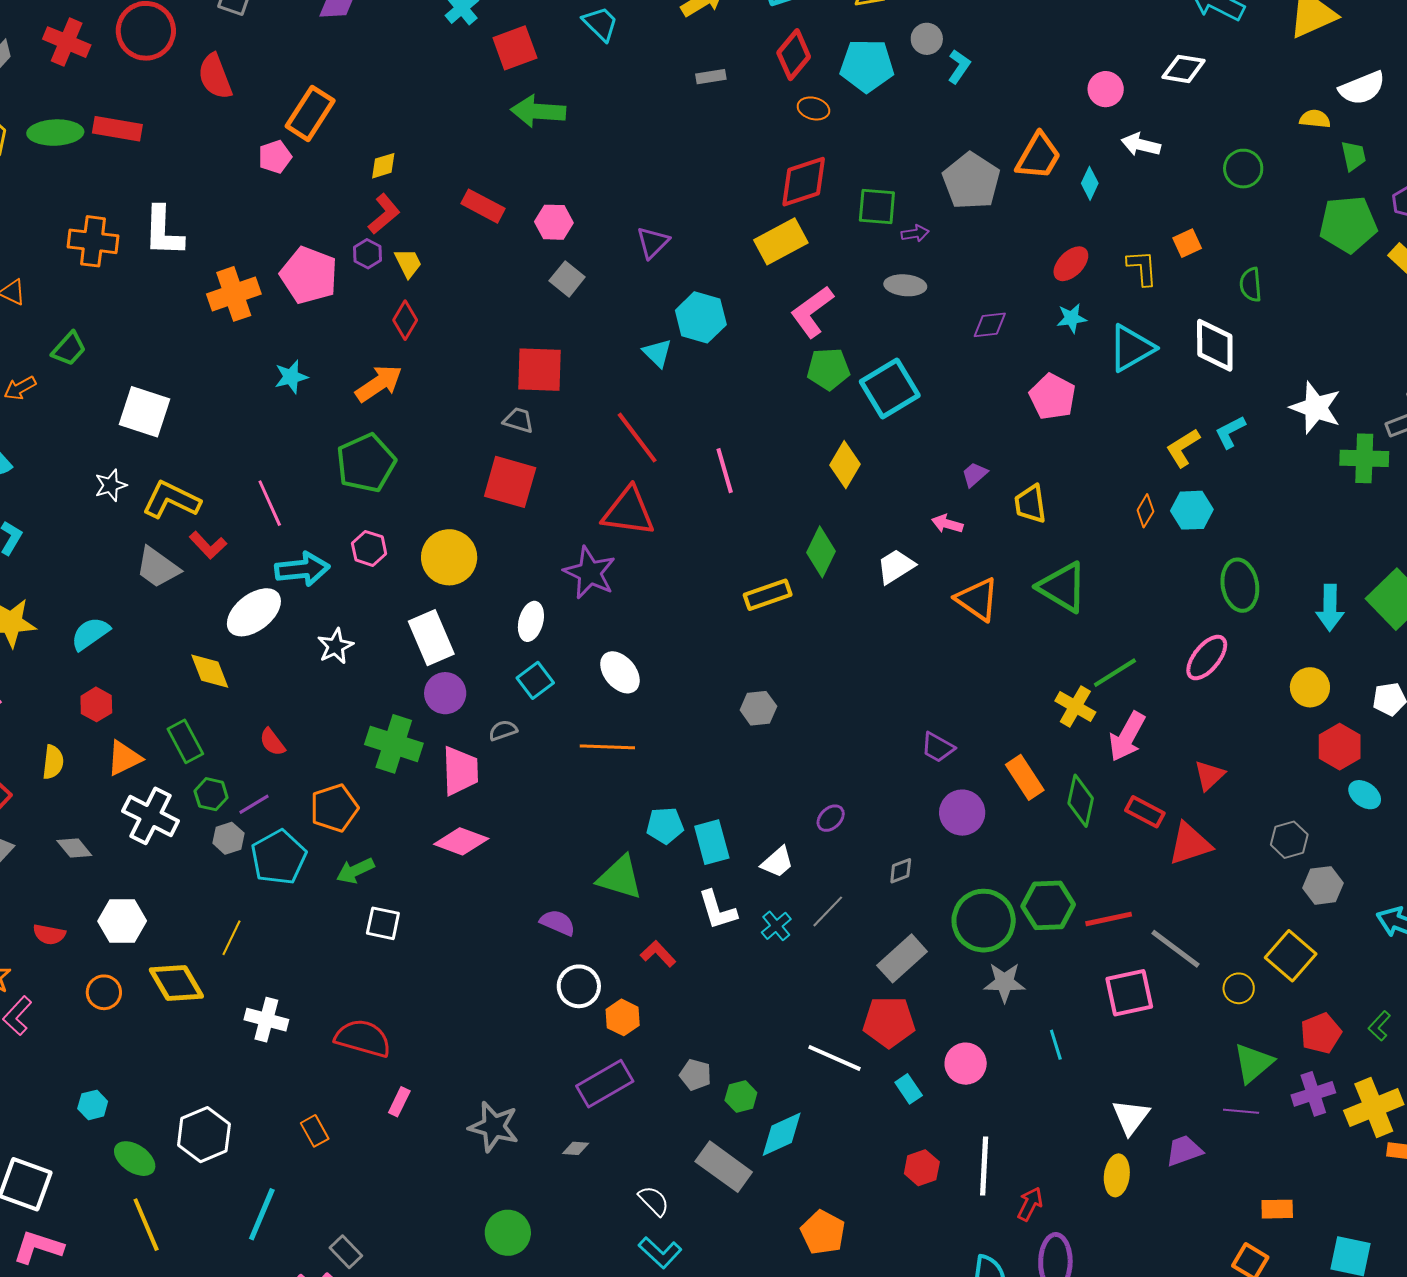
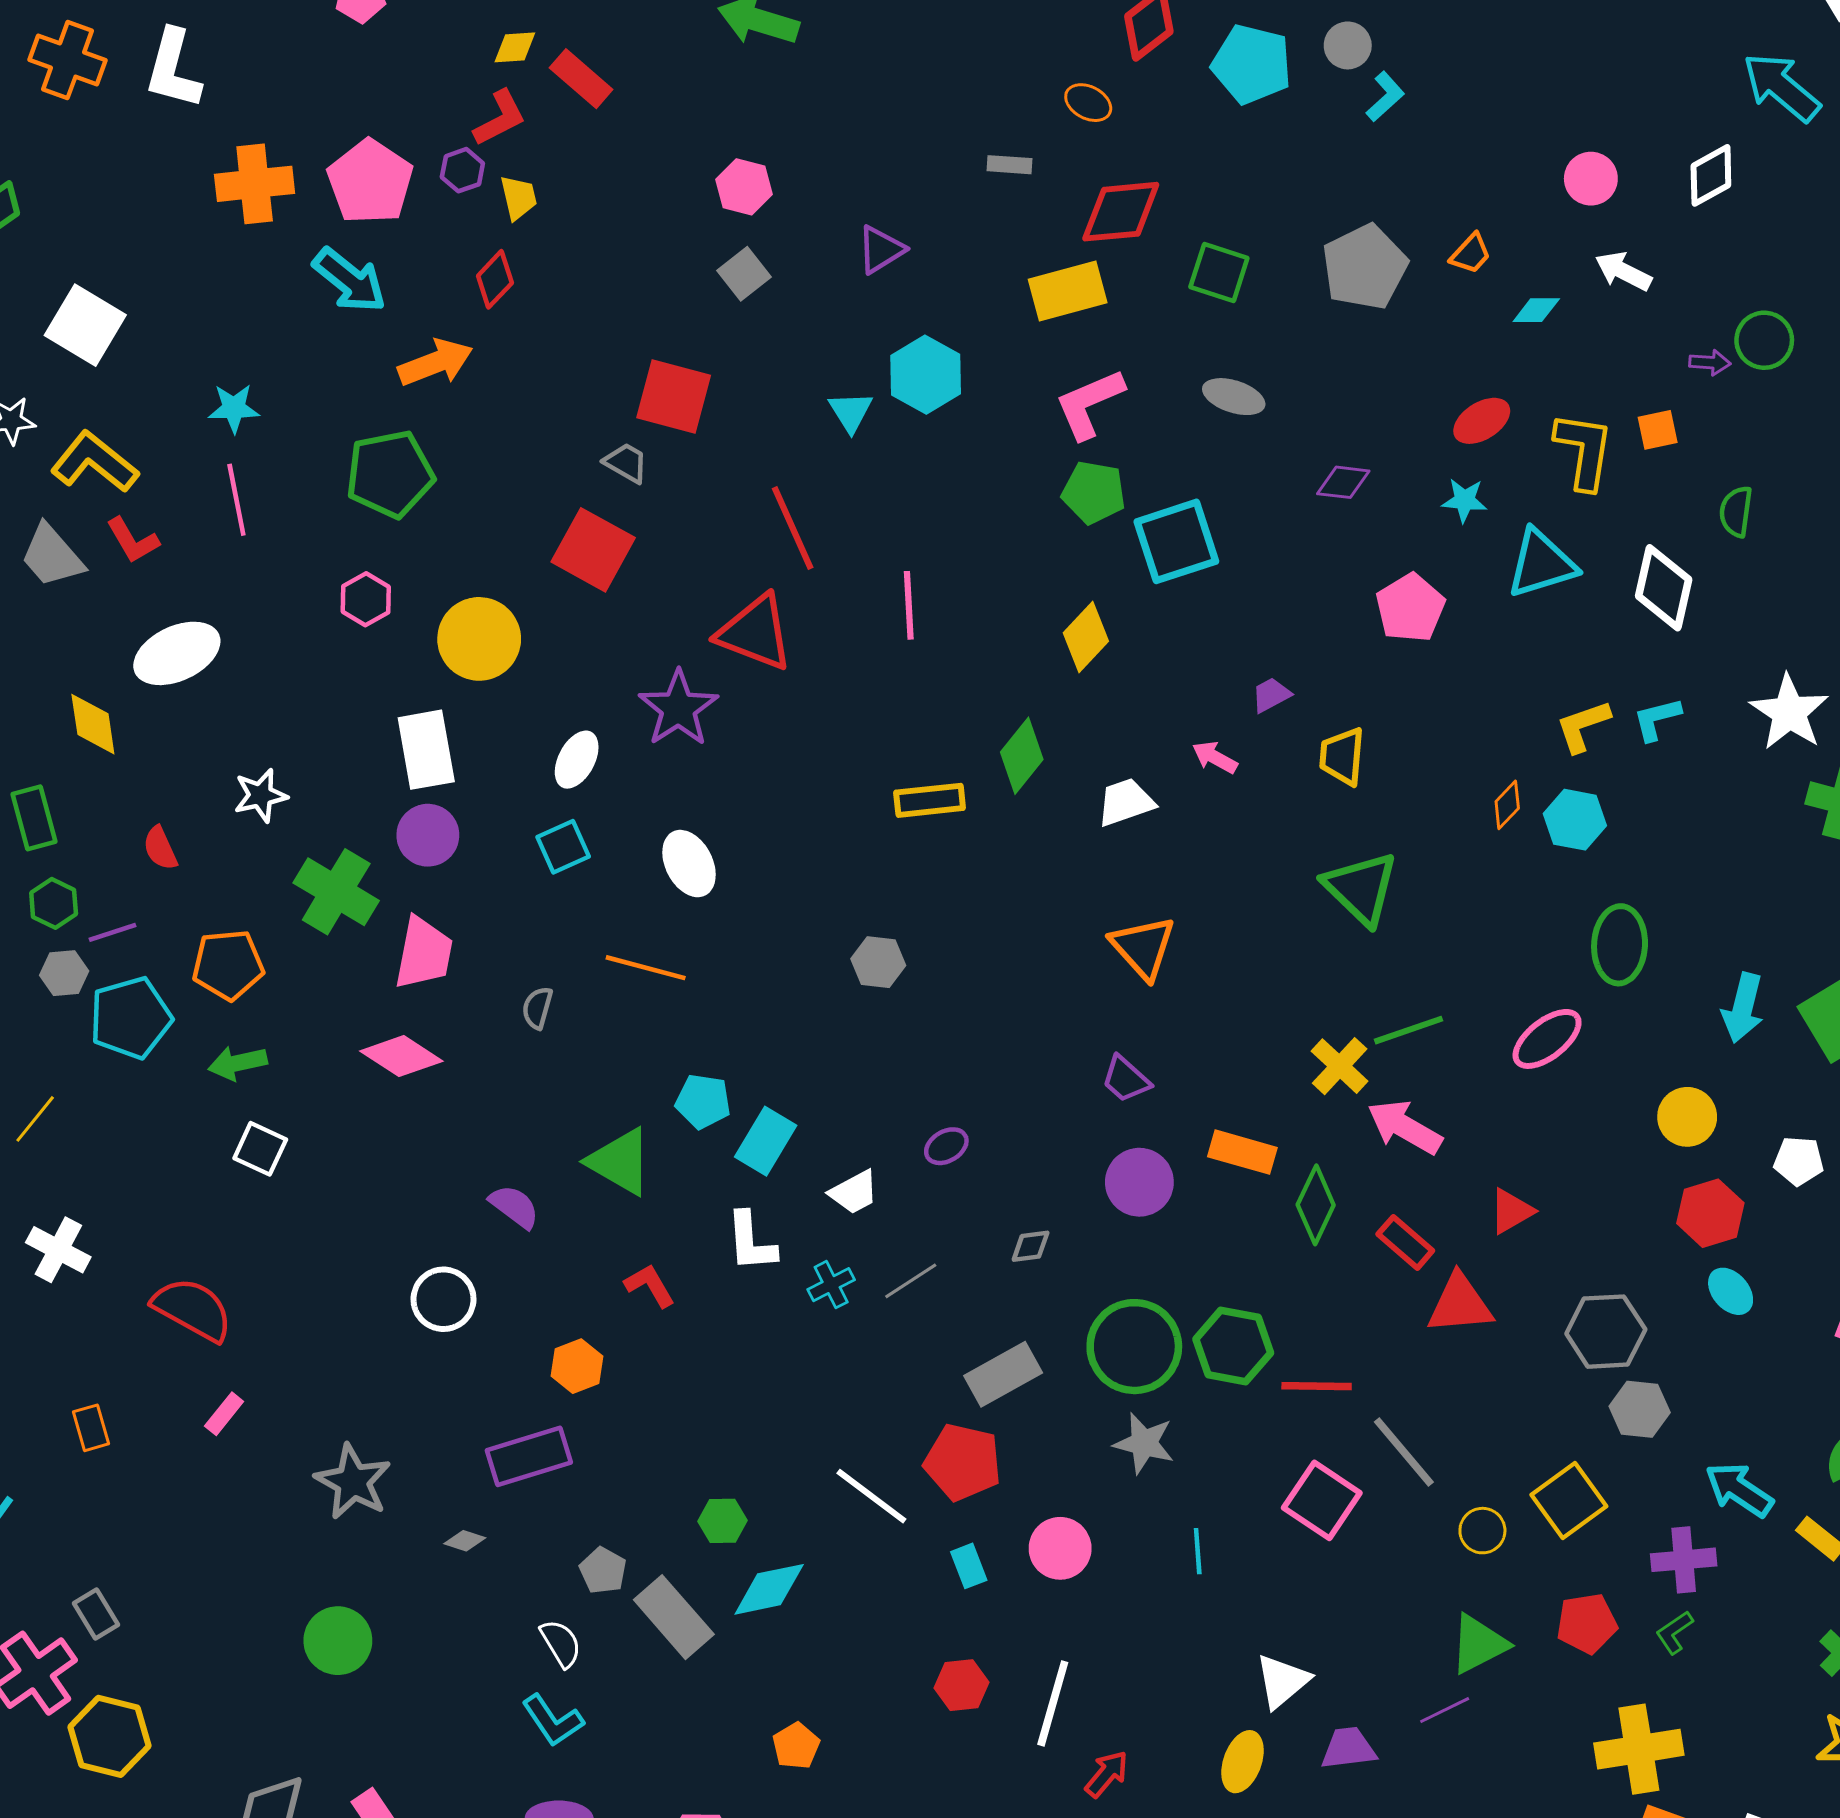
white diamond: (1184, 69) -> (1711, 175), turned -51
gray rectangle: (711, 77) -> (1009, 165), moved
orange ellipse: (813, 108) -> (1088, 103), moved
orange trapezoid: (1038, 156) -> (1471, 254), size x0.6
cyan diamond: (1090, 183) -> (1536, 310), turned 52
red rectangle: (483, 206) -> (581, 79), moved
purple arrow: (915, 233) -> (1710, 363), moved
yellow L-shape: (1142, 268) -> (1584, 451), size x1.4
cyan star: (291, 377) -> (234, 408), moved
cyan arrow: (302, 569) -> (350, 280), moved, turned 32
orange triangle: (977, 599) -> (1143, 947), moved
white star: (335, 646) -> (261, 795), moved
gray semicircle: (503, 730) -> (537, 1008), moved, turned -68
pink arrow: (1127, 737) -> (1405, 1127), turned 78
orange rectangle: (1025, 777) -> (1242, 1152), turned -54
gray hexagon: (1289, 840) -> (1606, 1332), size x1.4
cyan rectangle: (712, 842) -> (766, 1141), turned 33
white circle: (579, 986) -> (443, 1299), moved
pink square: (1129, 993) -> (1322, 1500), turned 33
gray pentagon: (695, 1075) -> (603, 1571), moved
purple cross: (1313, 1094) -> (1684, 1560), moved
purple line: (1241, 1111) -> (1445, 1710), turned -44
orange pentagon: (823, 1232) -> (796, 1746), size x0.7

